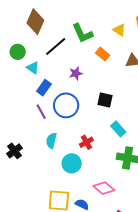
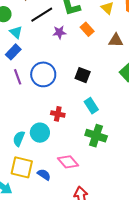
purple star: (76, 73) -> (59, 32), moved
blue rectangle: (44, 88) -> (13, 52), moved
cyan semicircle: (51, 141) -> (19, 139), moved
red cross: (86, 142) -> (58, 114), turned 32

